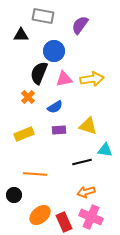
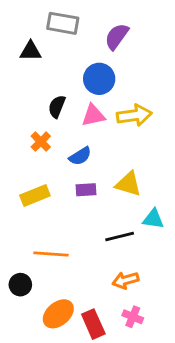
blue circle: (54, 51) -> (99, 79), moved
black semicircle: (39, 73) -> (57, 107), size x0.7
pink cross: (91, 217) -> (133, 317), size x0.6

